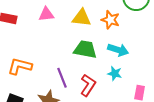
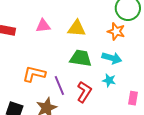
orange star: (110, 20) -> (116, 31), moved
orange L-shape: (20, 66) -> (34, 74), moved

